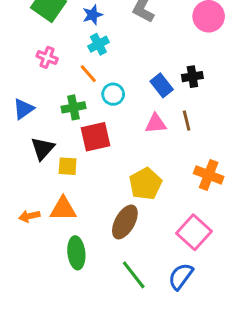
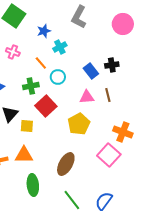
blue star: (93, 15) -> (44, 31), moved
cyan cross: (98, 44) -> (60, 47), moved
red square: (95, 137) -> (46, 106), turned -30
yellow pentagon: (145, 184) -> (79, 124), moved
pink square: (194, 232) -> (109, 155), moved

